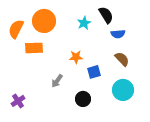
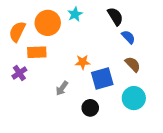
cyan star: (84, 23) -> (75, 14), moved
blue semicircle: (118, 34) -> (128, 37), turned -128
blue square: (94, 72) -> (102, 78), size x1.5
purple cross: (18, 101) -> (19, 73), moved

